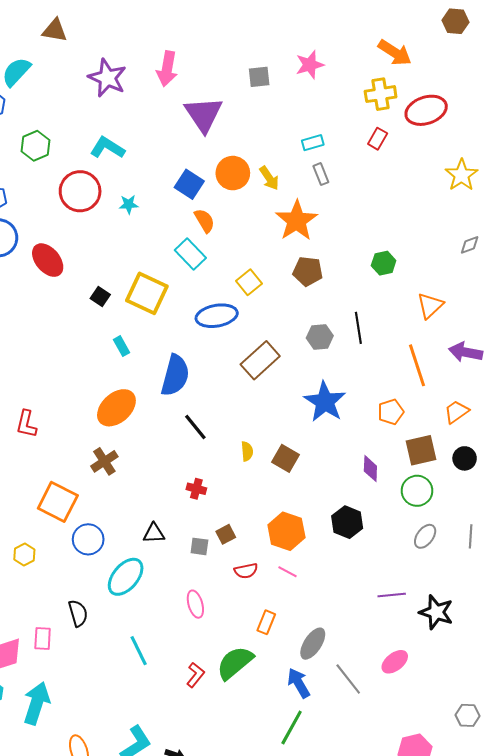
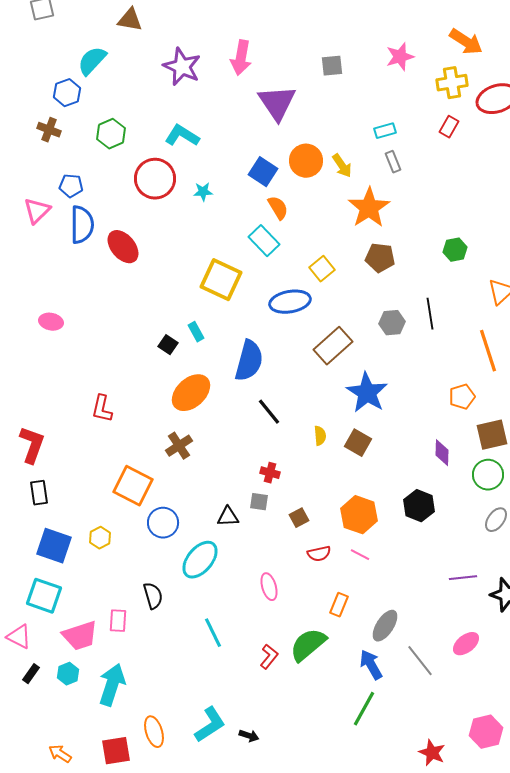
pink star: (310, 65) -> (400, 57), moved
black square: (100, 296) -> (168, 345), moved
blue star: (325, 402) -> (367, 393), moved
gray square: (199, 546) -> (259, 502), moved

